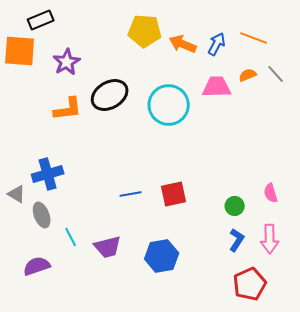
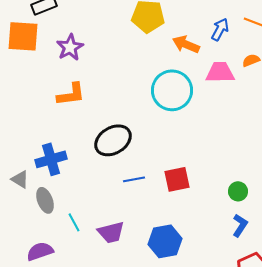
orange arrow: (183, 44) -> (186, 44), moved
black ellipse: (110, 95) -> (113, 140), moved

